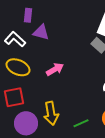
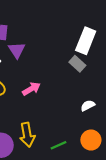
purple triangle: (41, 32) -> (17, 50), turned 42

